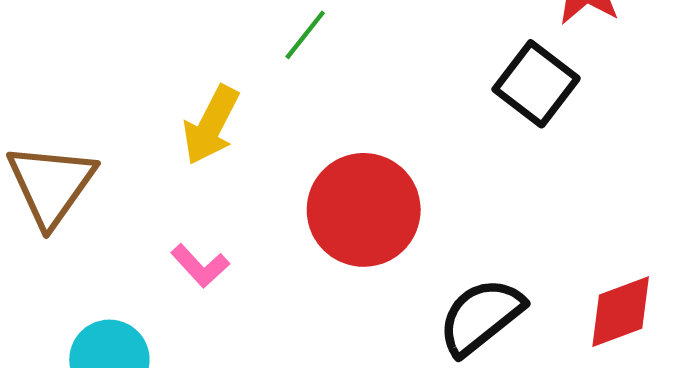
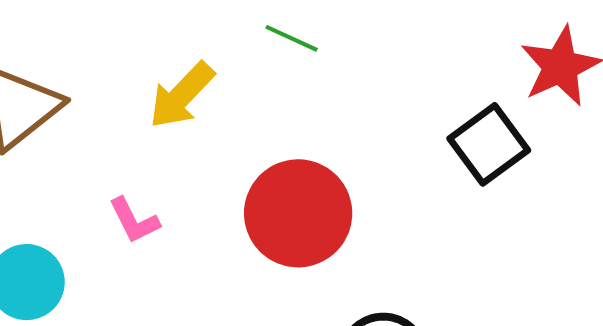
green line: (305, 35) -> (292, 38), turned 60

